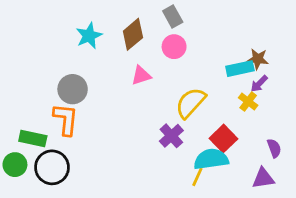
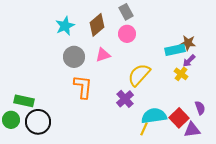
gray circle: (73, 89) -> (74, 57), moved
orange L-shape: (66, 119) -> (83, 87), moved
red square: (223, 139) -> (179, 118), moved

